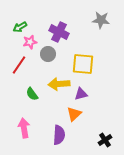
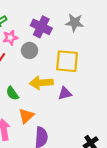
gray star: (101, 20) -> (75, 23), moved
orange triangle: (74, 114) -> (26, 116), moved

